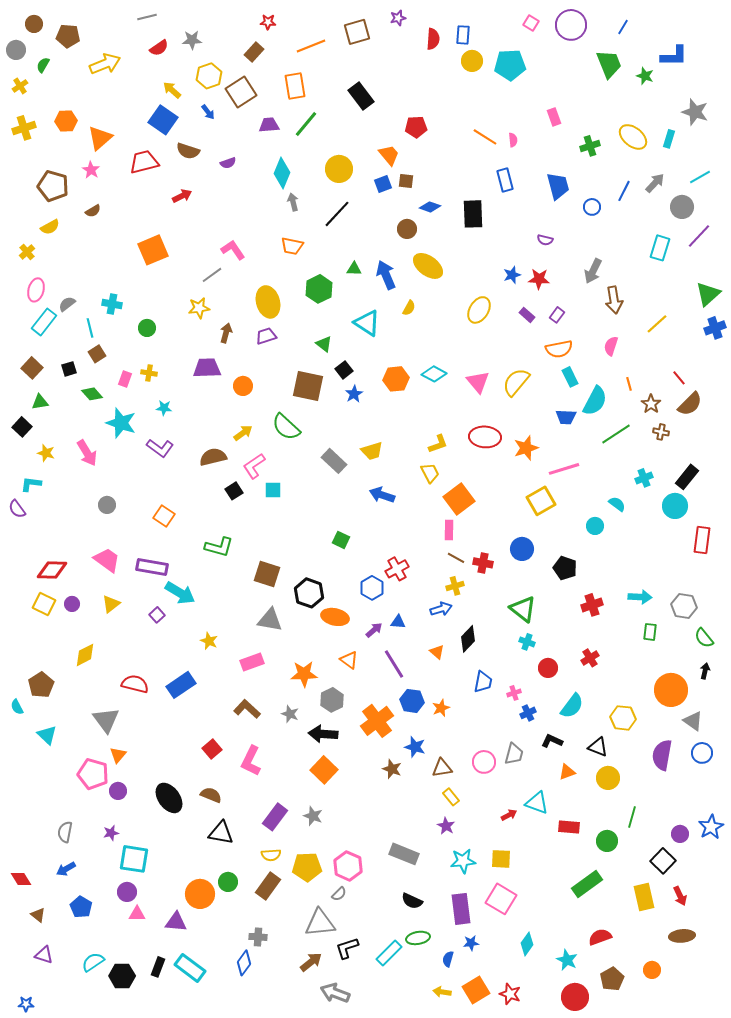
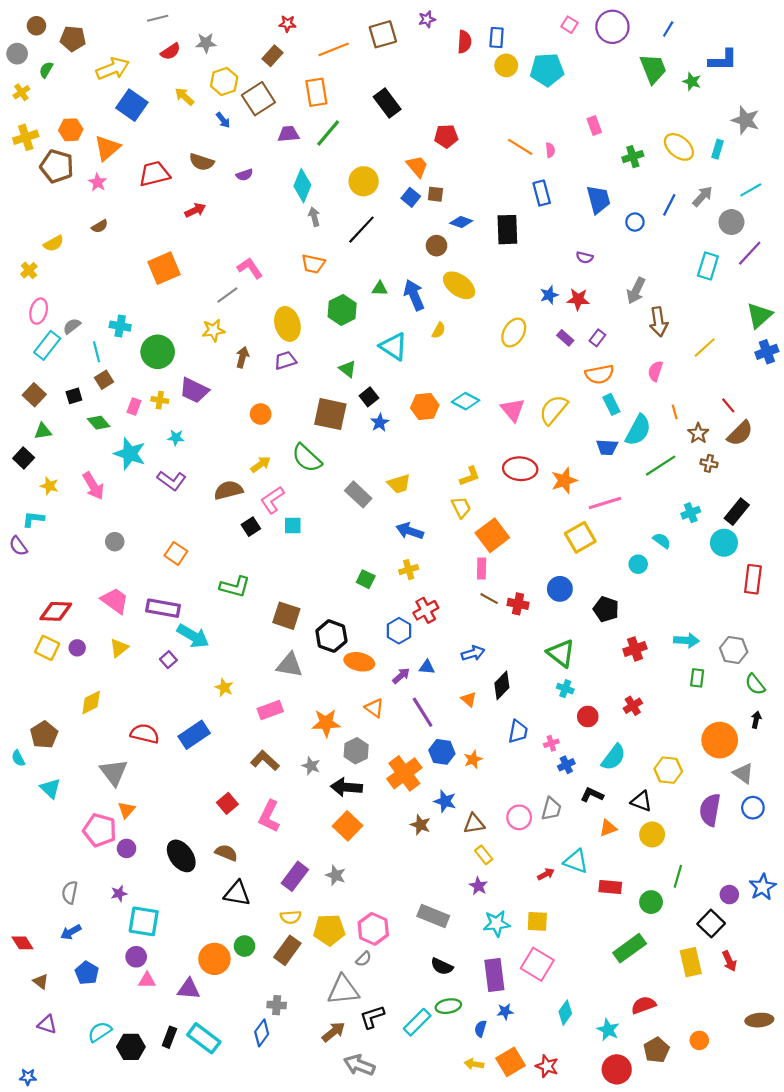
blue square: (163, 120) -> (132, 105), moved
blue square: (383, 184) -> (411, 197), turned -30
brown pentagon: (53, 186) -> (57, 166), moved
green circle: (147, 328) -> (158, 352), size x1.8
purple trapezoid: (207, 368) -> (194, 390), moved, turned -152
yellow cross: (455, 586) -> (409, 570), moved
brown ellipse: (682, 936) -> (759, 1020), moved

